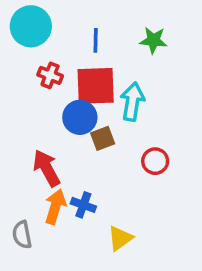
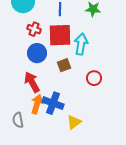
blue circle: (80, 117) -> (37, 53), moved
blue cross: (83, 205) -> (53, 103), size x1.5

